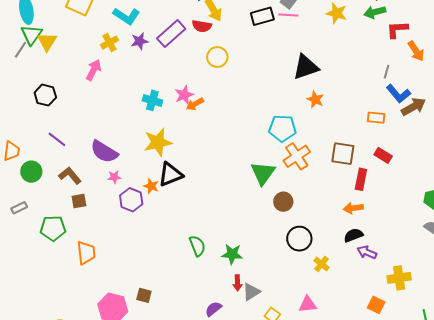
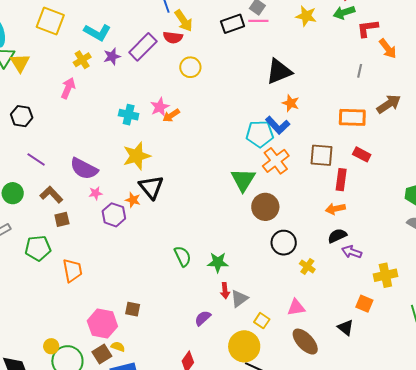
blue L-shape: (398, 94) -> (278, 125), moved
orange rectangle: (376, 118) -> (352, 117), size x1.5
black triangle: (170, 175) -> (151, 187), turned -44
brown circle: (283, 202) -> (265, 207), size x1.4

